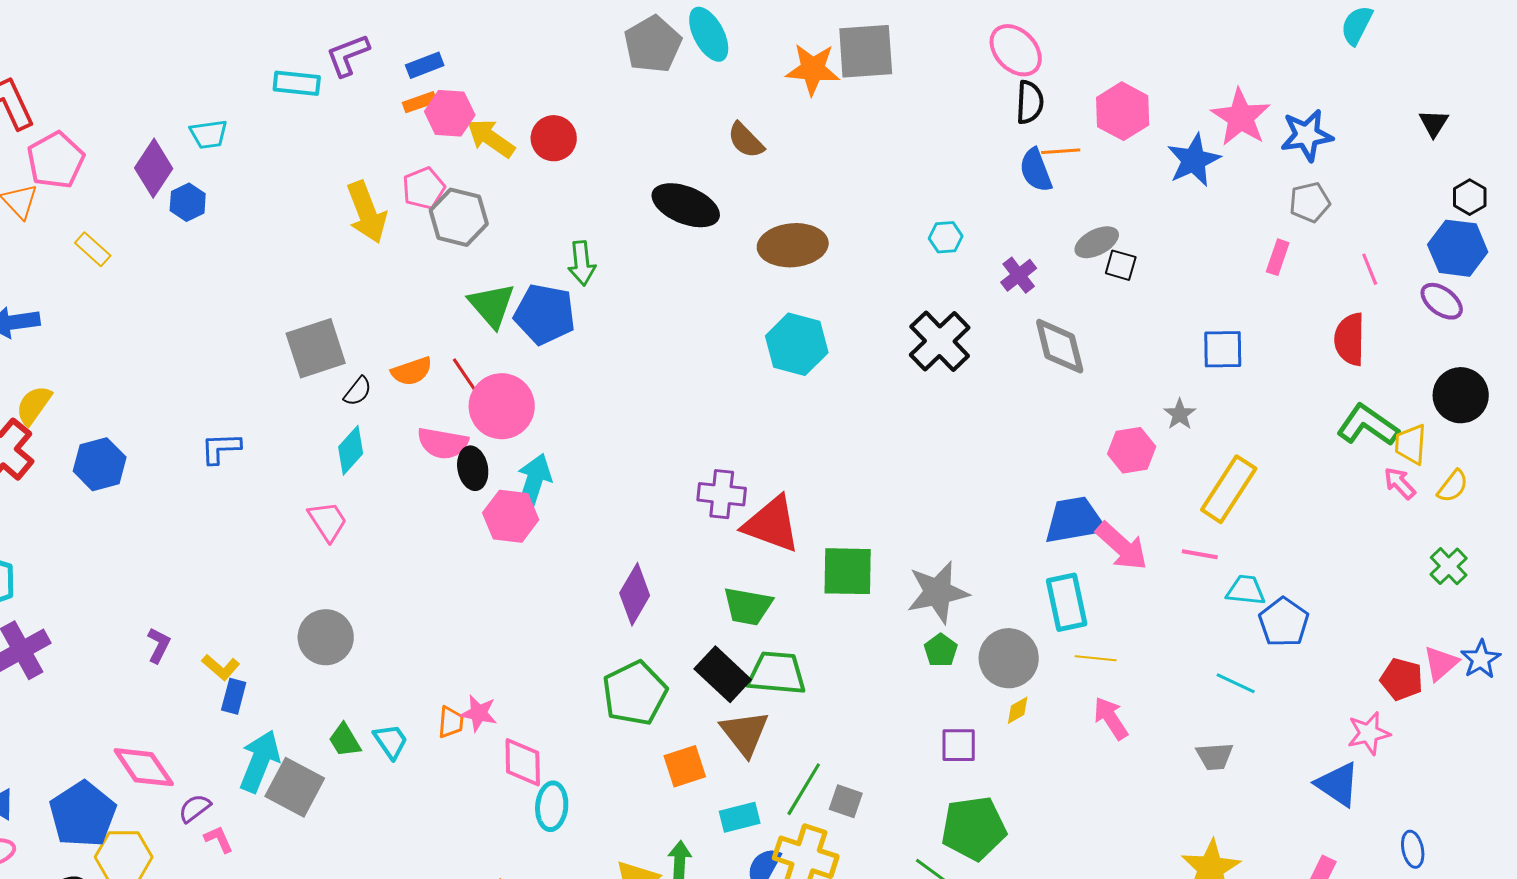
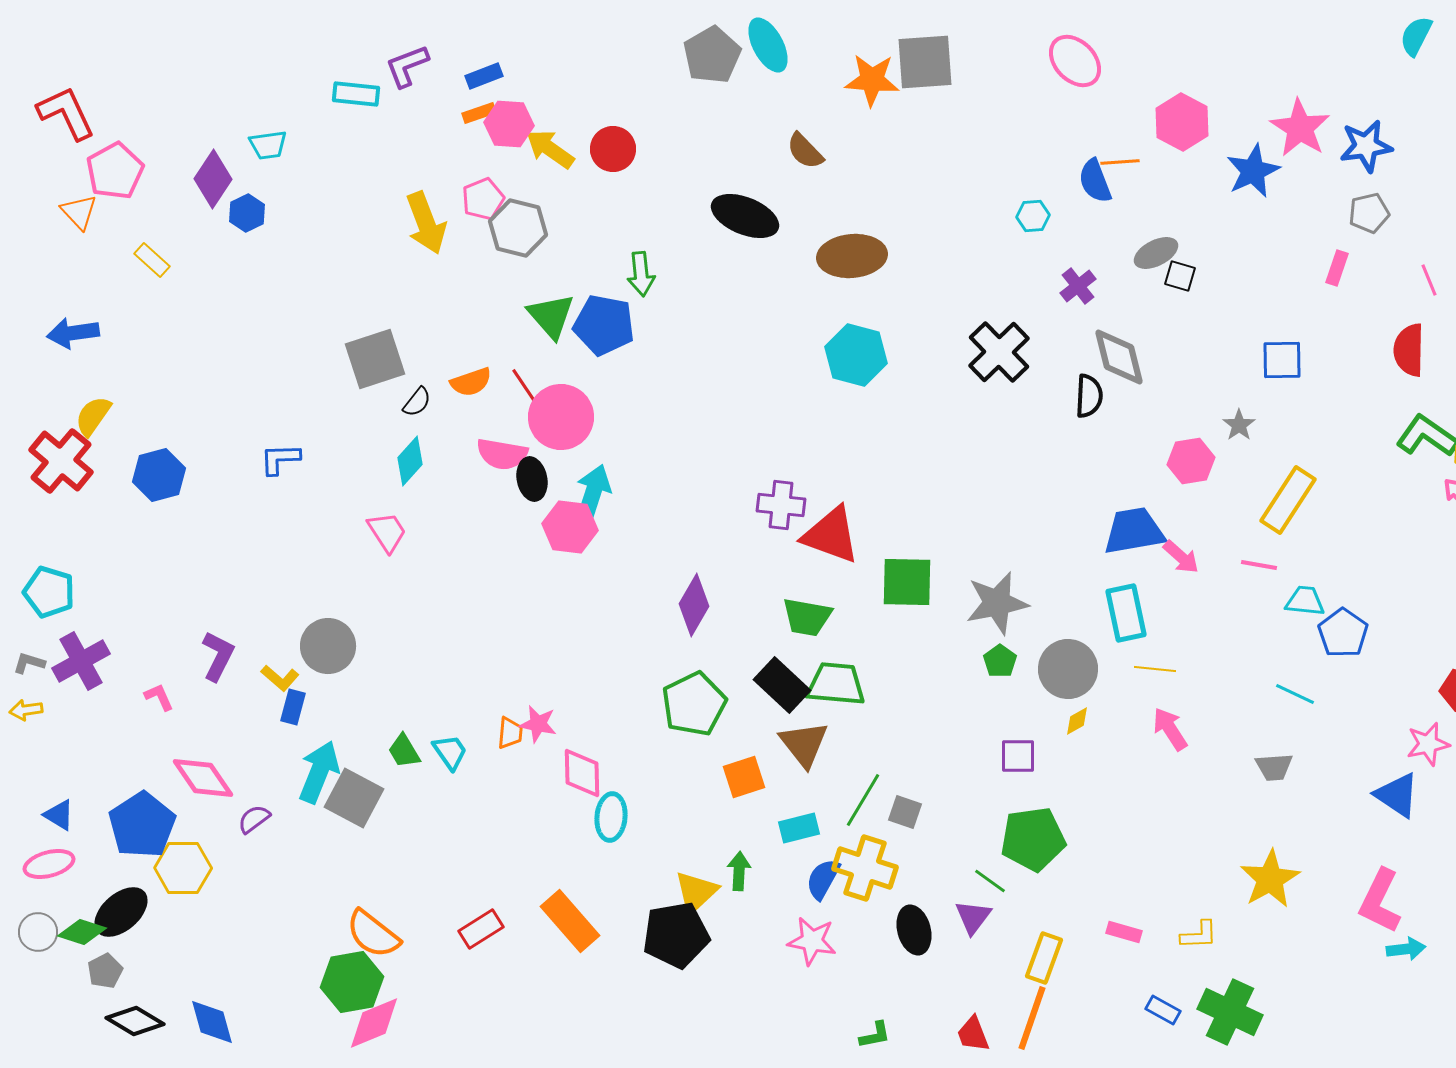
black semicircle: (1030, 102) -> (1089, 396), moved
cyan hexagon: (946, 237) -> (1033, 216), moved
pink arrow: (1122, 546) -> (1181, 557), size x0.7
gray circle: (326, 637) -> (328, 646), moved
purple L-shape: (159, 645) -> (218, 656), size x1.4
pink L-shape: (219, 839) -> (159, 697), moved

